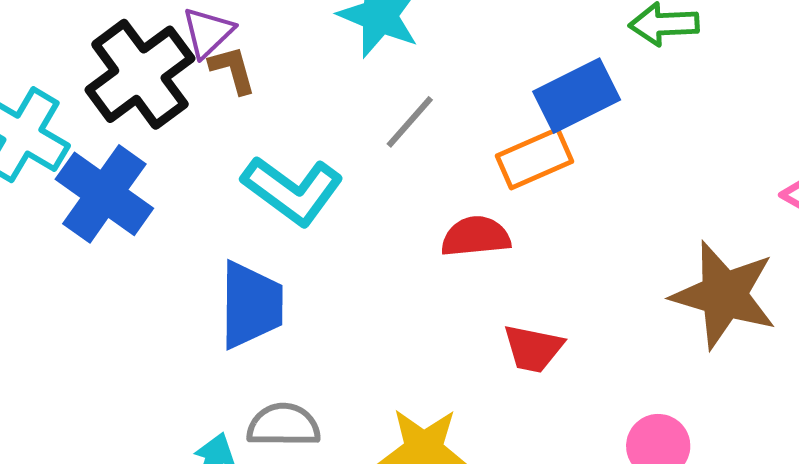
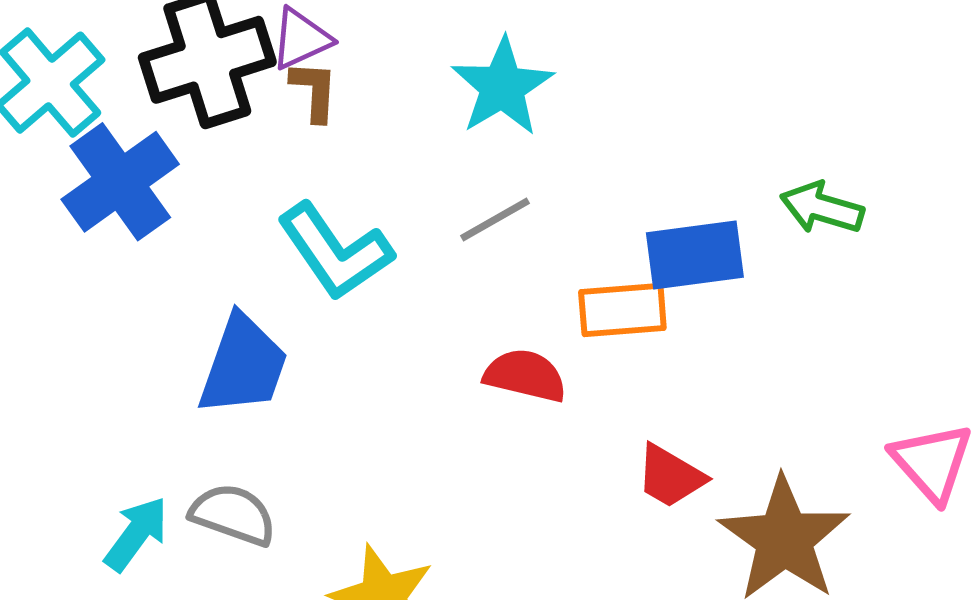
red trapezoid: (533, 348) -> (670, 476), moved

